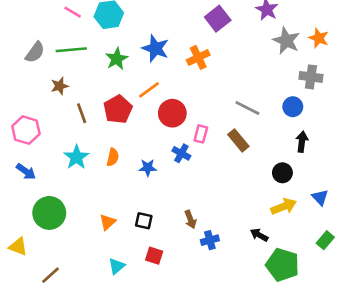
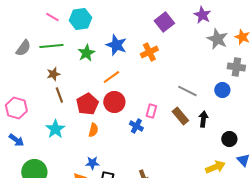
brown star: (60, 86) -> (53, 74), moved
red pentagon: (118, 109) -> (87, 104), moved
red circle: (172, 113) -> (114, 102), moved
black arrow: (302, 142) -> (203, 119), moved
orange semicircle: (113, 157) -> (93, 130), moved
blue star: (148, 168) -> (92, 163), moved
black circle: (282, 173) -> (229, 139), moved

